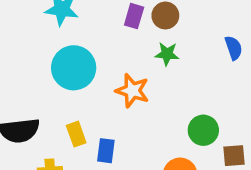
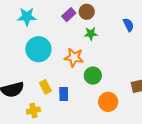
purple rectangle: (134, 16) -> (69, 15), turned 40
green circle: (203, 130) -> (93, 76), moved

